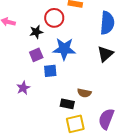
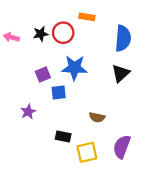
black star: (36, 32) -> (41, 34), moved
black rectangle: (67, 104) -> (63, 137), moved

